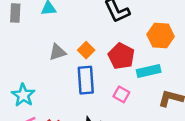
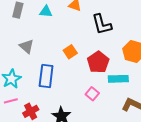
gray triangle: (57, 52) -> (27, 46), moved, turned 49
blue rectangle: (86, 80) -> (46, 76), moved

